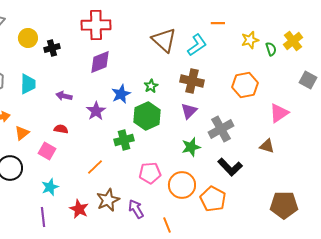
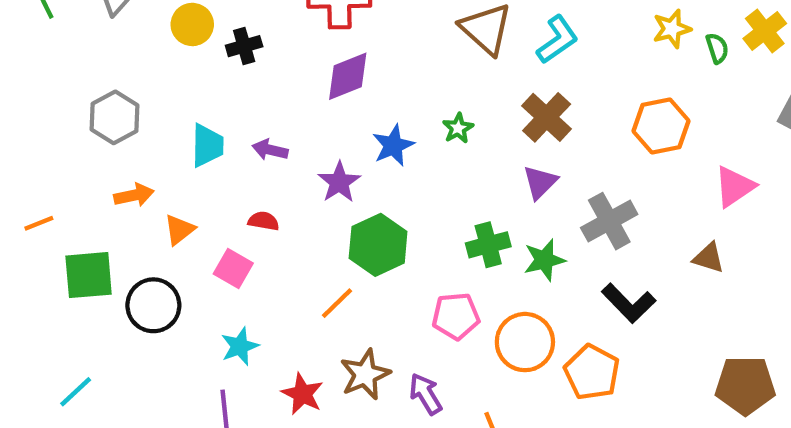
brown cross: (192, 81) -> (547, 117), turned 30
cyan trapezoid: (28, 84) -> (207, 145), moved
green hexagon: (147, 116) -> (378, 245), moved
green cross: (124, 140) -> (488, 245), moved

